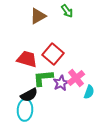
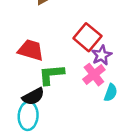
red square: (53, 54) -> (87, 37), moved
purple star: (61, 83) -> (102, 55), moved

